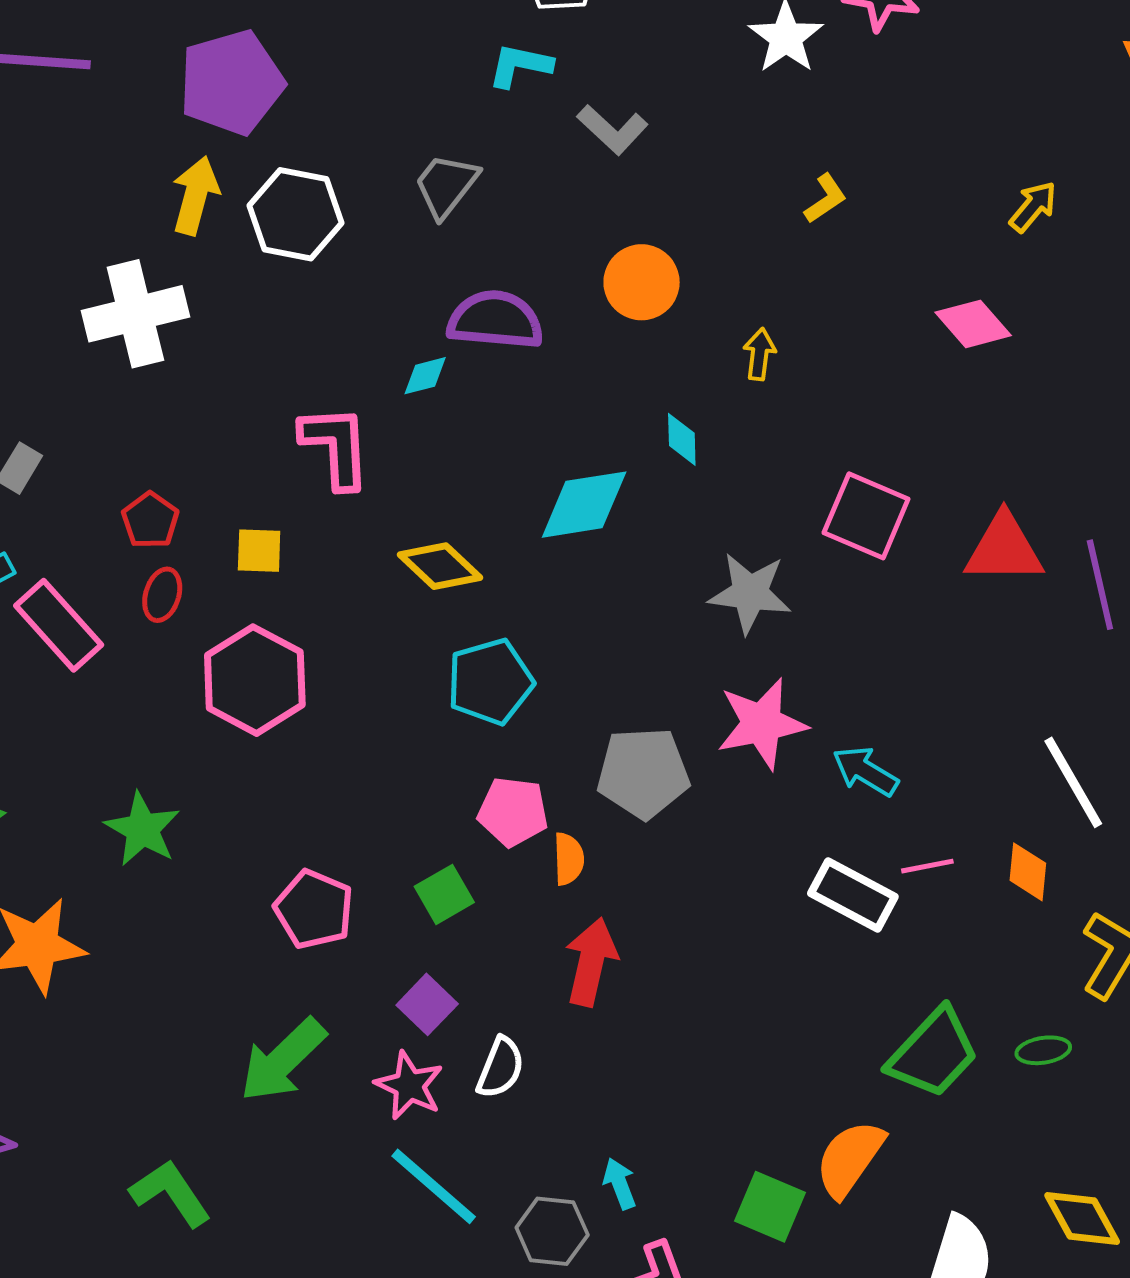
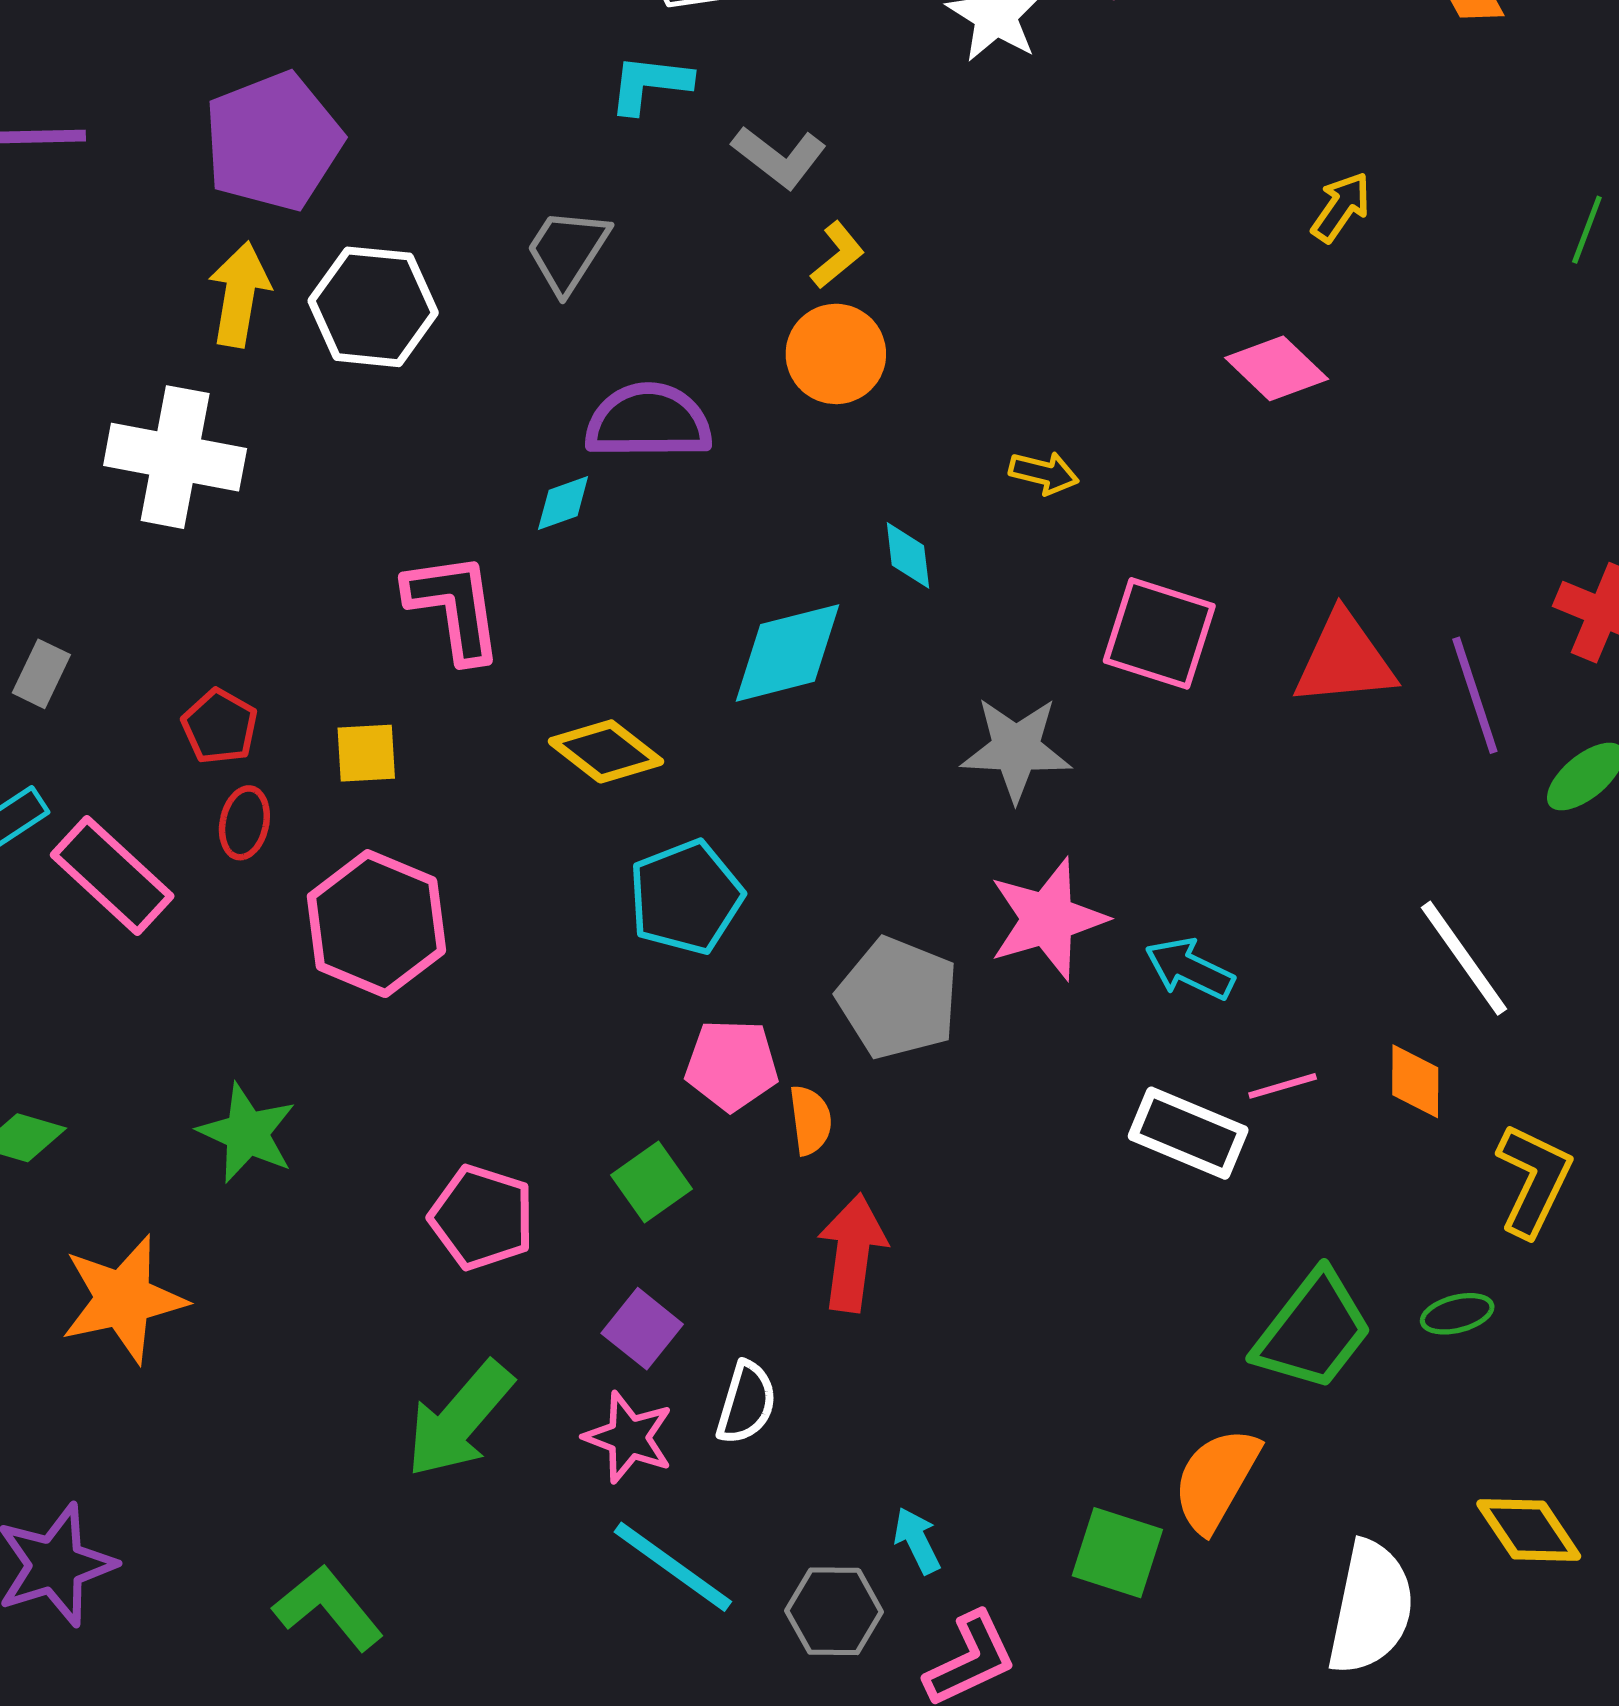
yellow L-shape: (825, 199) -> (837, 255), moved
white cross: (135, 314) -> (175, 457), turned 30
yellow arrow: (759, 354) -> (1044, 473), moved, turned 102
gray pentagon: (643, 773) -> (898, 998), turned 30

